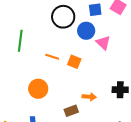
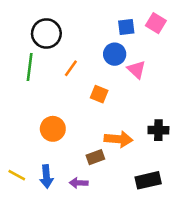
black circle: (63, 17) -> (46, 33), moved
orange line: (52, 57) -> (71, 68), moved, turned -72
orange arrow: (89, 97) -> (119, 139), size x1.5

